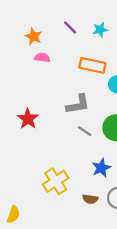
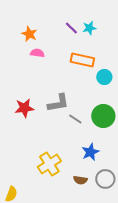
purple line: (70, 28) -> (71, 28), moved
gray L-shape: (78, 104) -> (58, 103), moved
red star: (28, 119) -> (24, 108), turned 30

